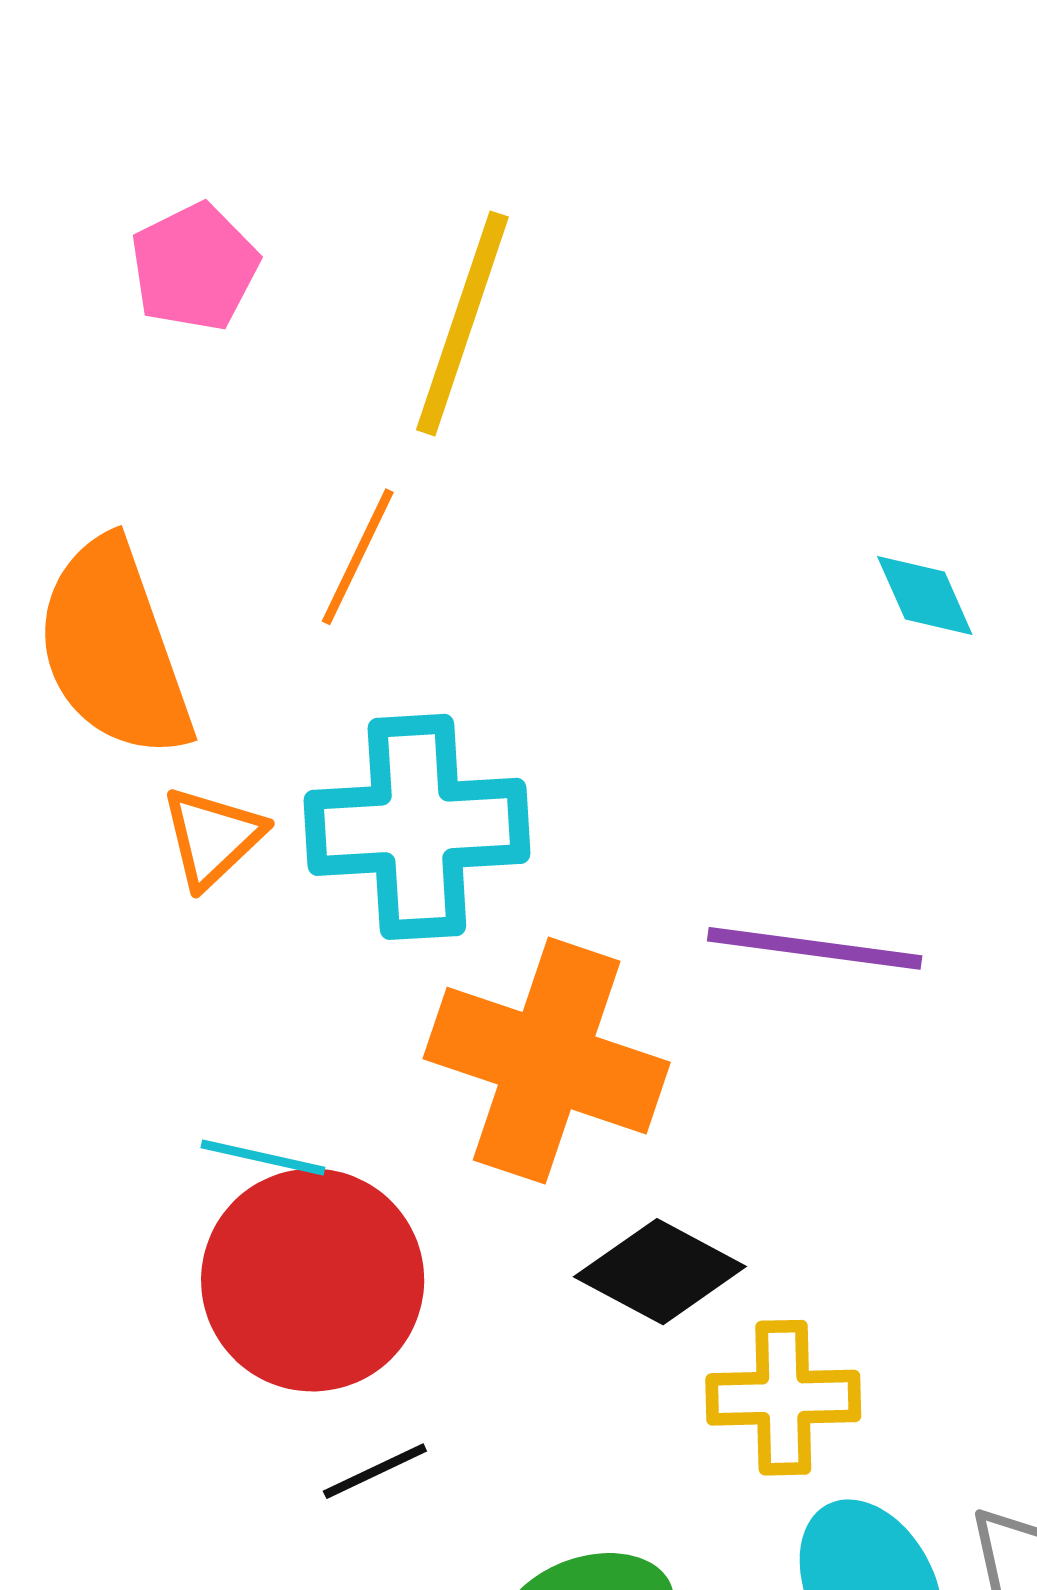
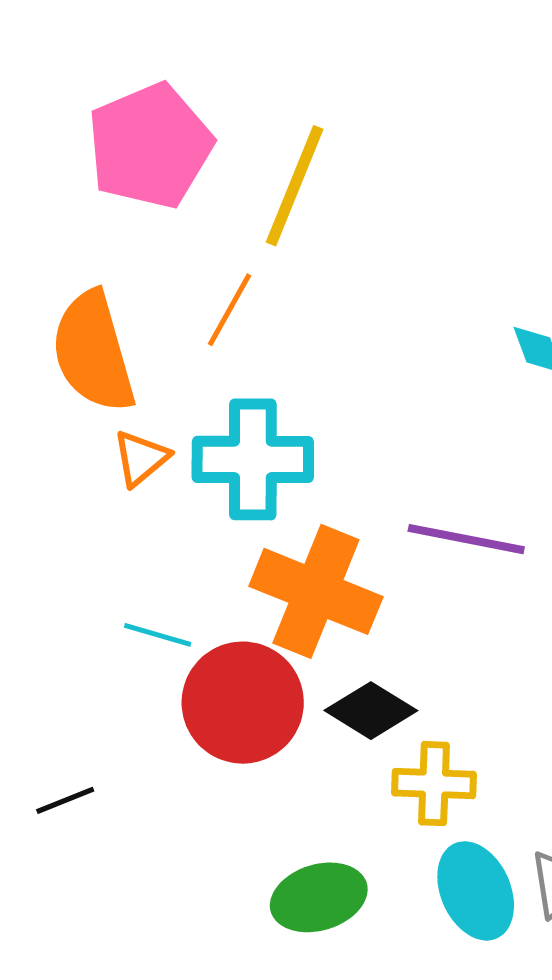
pink pentagon: (194, 267) -> (150, 146), size x1.8
red circle: (313, 1280) -> (243, 703), moved
black line: (375, 1471) -> (65, 800), moved

